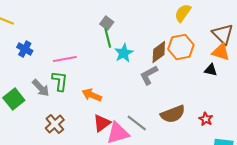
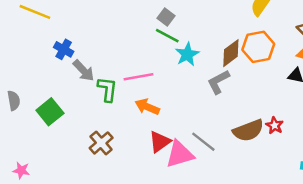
green line: (108, 38) -> (167, 36), turned -48
pink line: (65, 59) -> (139, 77), moved
gray arrow: (41, 88) -> (84, 71), moved
red star: (206, 119) -> (275, 125), moved

